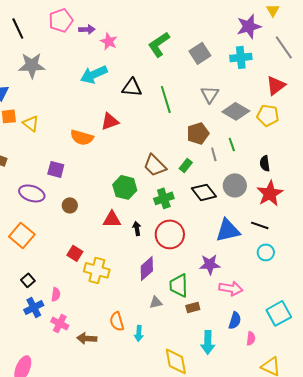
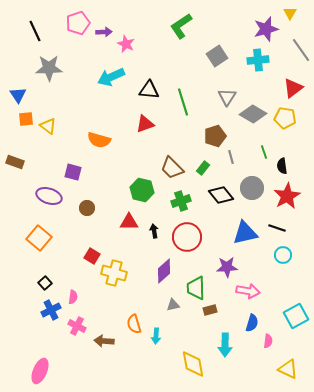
green L-shape: (159, 44) -> (181, 26), moved
red triangle: (110, 121) -> (145, 124), moved
green line: (232, 144) -> (264, 152), moved

